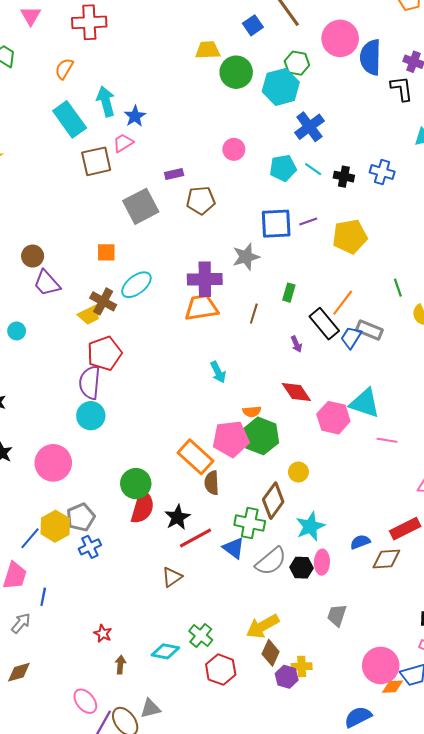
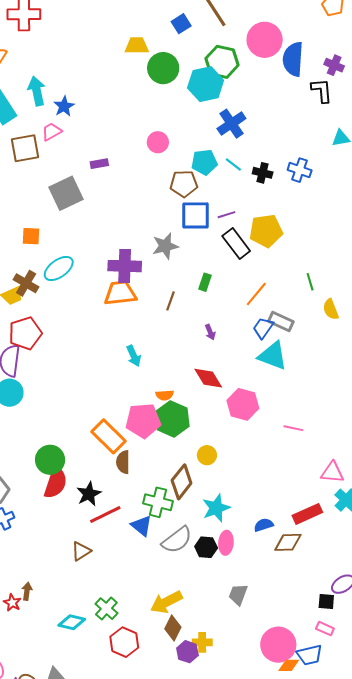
green hexagon: (297, 63) -> (222, 62), size x1.4
brown pentagon: (201, 200) -> (184, 184), moved
black rectangle: (324, 324) -> (236, 243), moved
cyan triangle: (365, 403) -> (273, 356), moved
brown arrow: (120, 665) -> (27, 591), moved

